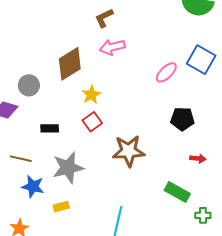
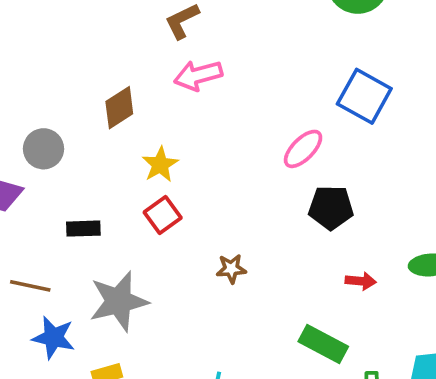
brown diamond: (70, 64) -> (119, 108), size x0.7
pink ellipse: (166, 72) -> (303, 149), moved
brown star: (129, 151) -> (231, 269), size x0.5

